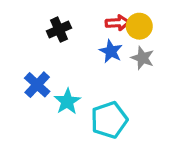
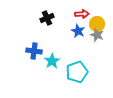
yellow circle: (139, 26) -> (97, 24), moved
blue cross: (37, 85) -> (34, 51), turned -35

